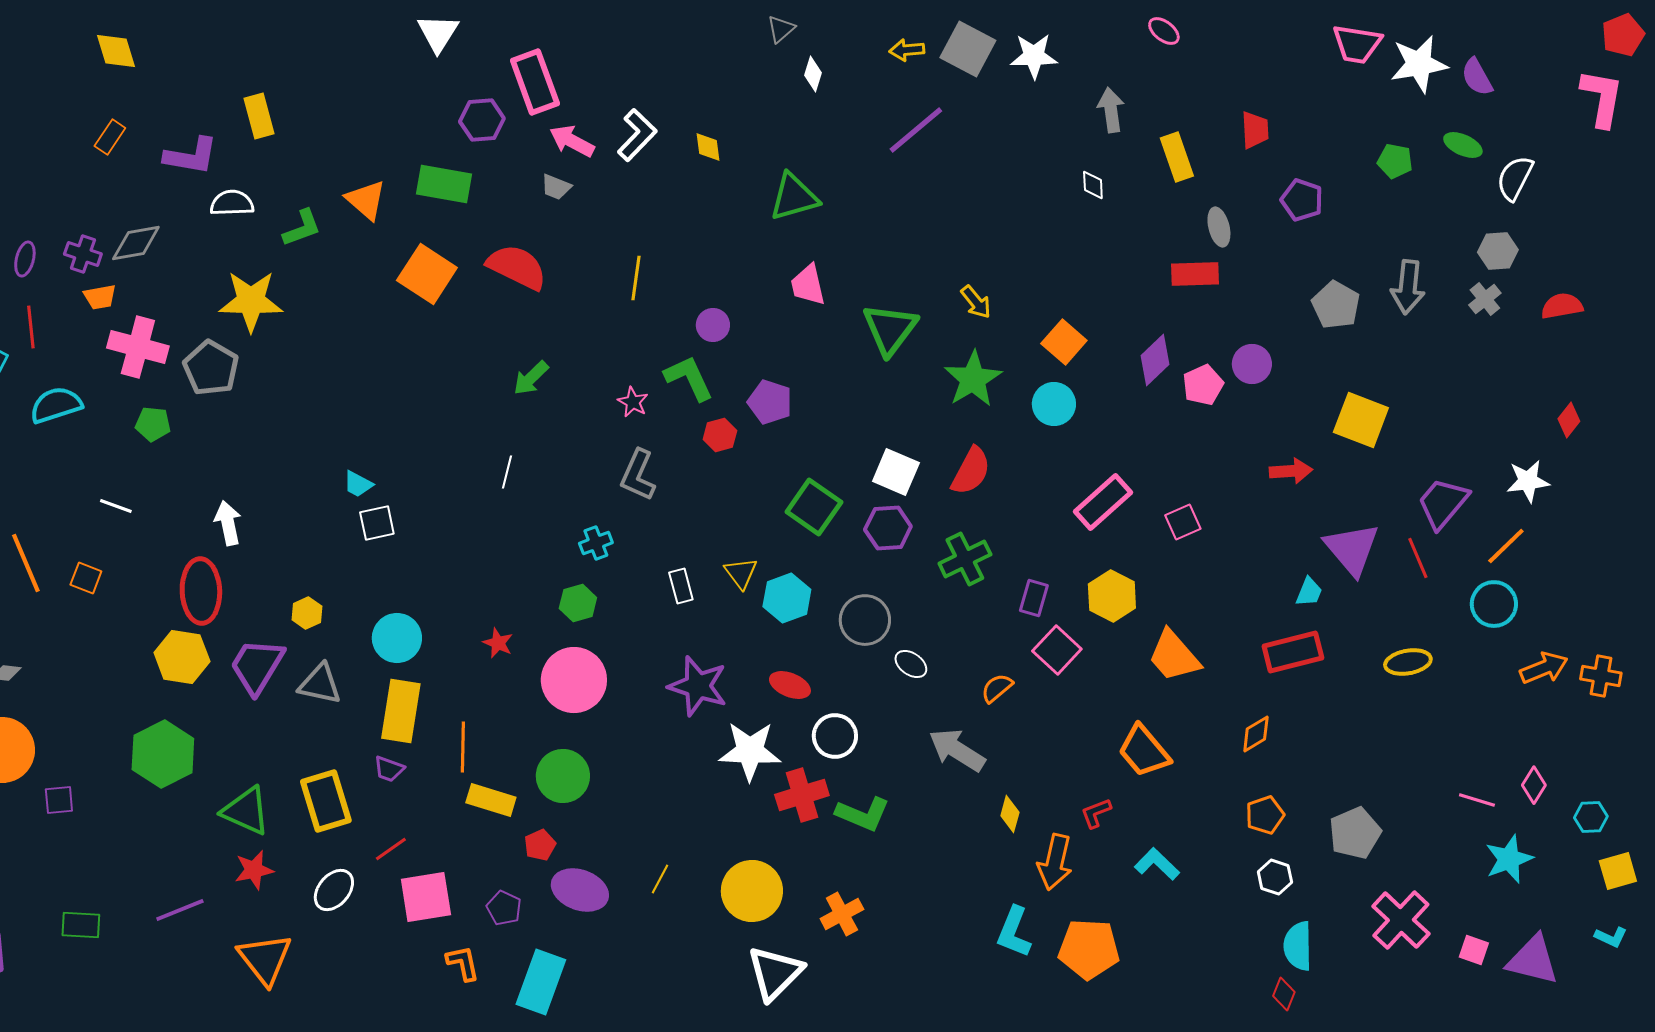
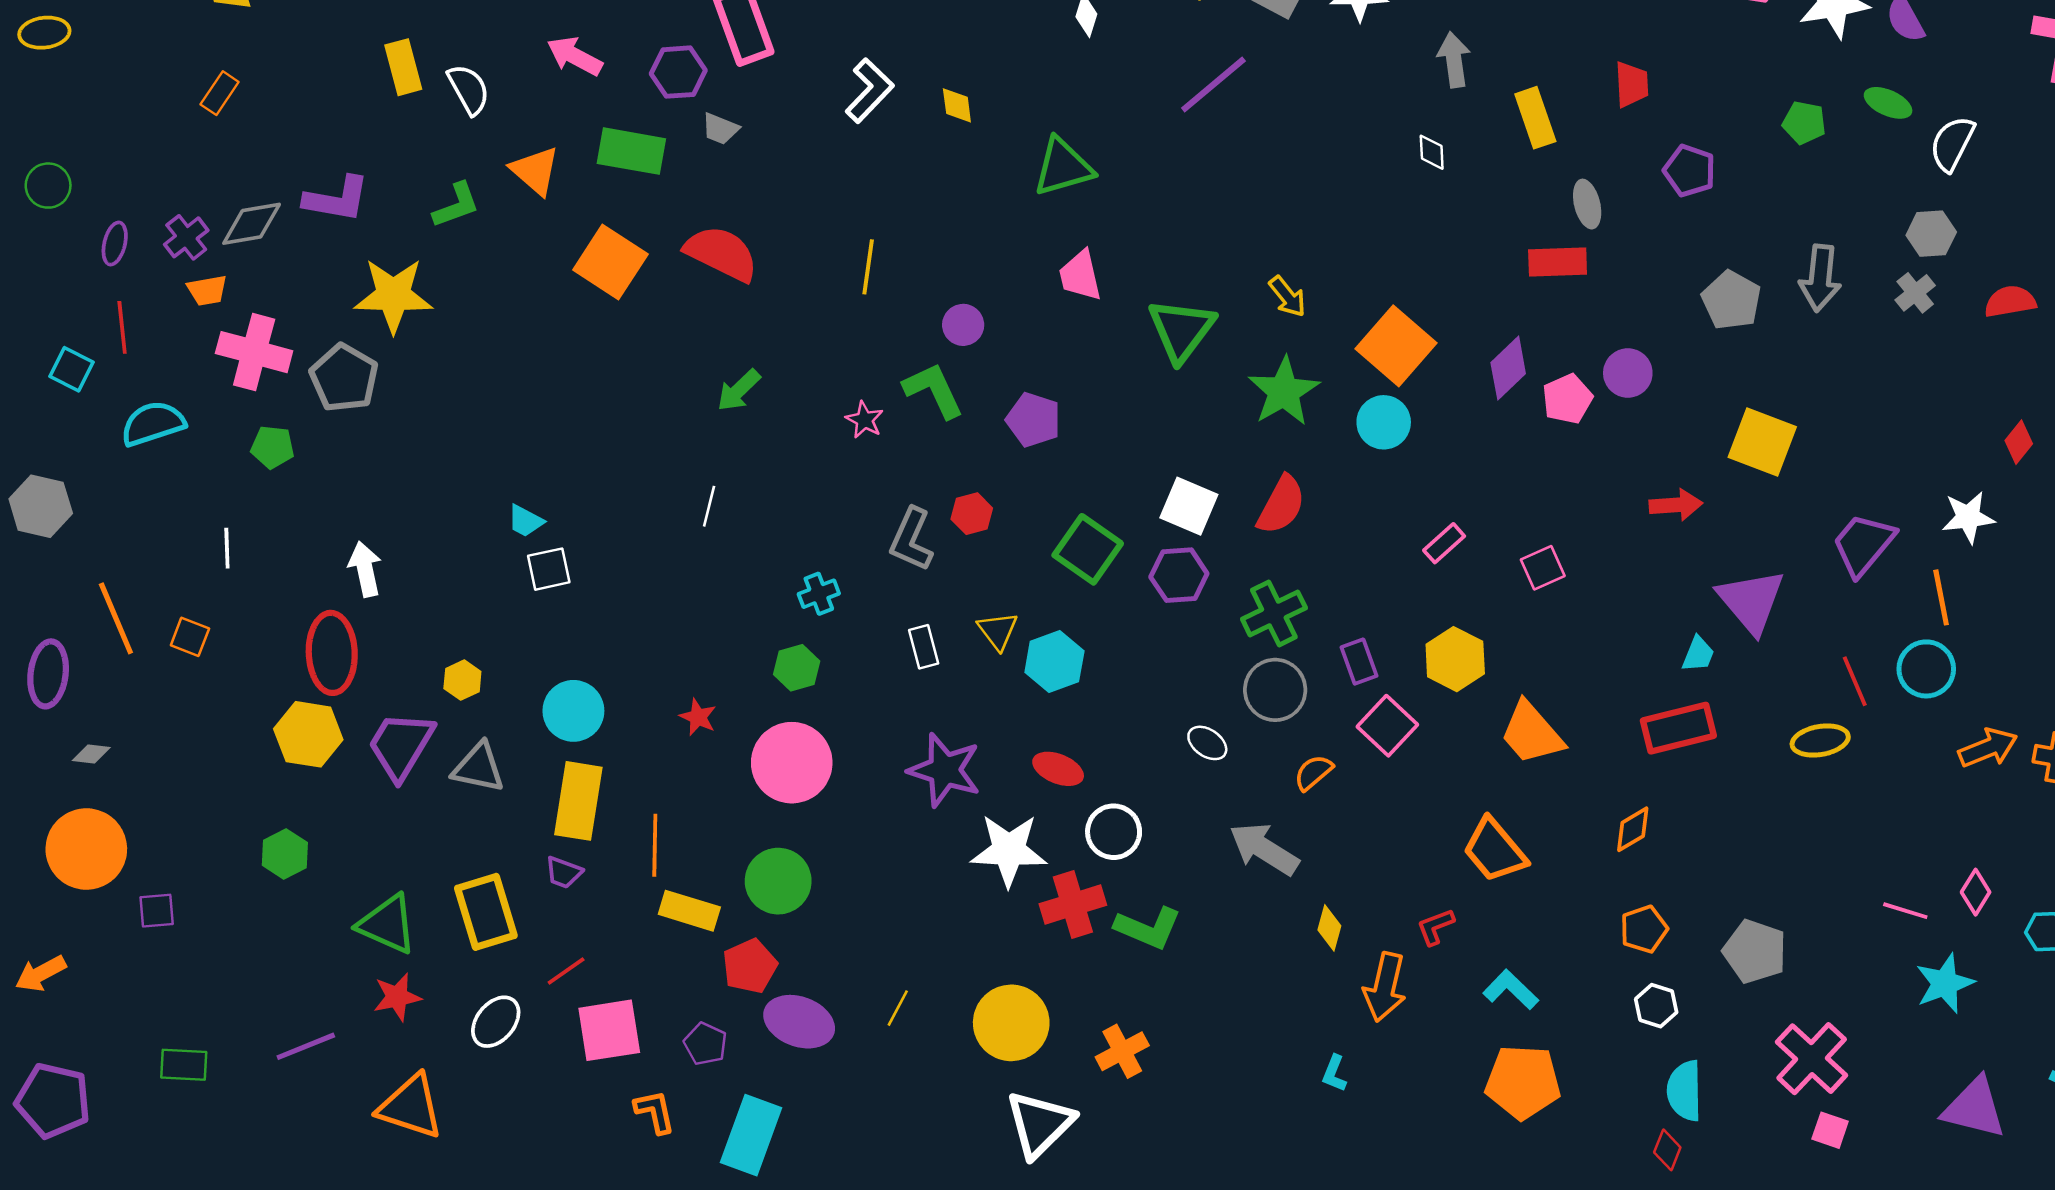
pink arrow: (572, 141) -> (575, 56), moved
purple L-shape: (191, 156) -> (337, 199), moved
gray trapezoid: (556, 187) -> (720, 129), moved
white semicircle: (232, 203) -> (469, 89), moved, turned 63
purple cross: (83, 254) -> (186, 237), turned 33
orange square: (1064, 342) -> (1396, 346), size x1.4
red hexagon: (720, 435) -> (972, 514), moved
gray L-shape: (638, 475) -> (911, 539), moved
pink rectangle: (1103, 502) -> (1444, 543), size x0.6
white line: (116, 506) -> (227, 548), turned 68
orange line: (1506, 546) -> (1941, 597), turned -57
red line: (1418, 558) -> (1855, 681), moved
purple rectangle: (1034, 598) -> (1359, 662), turned -36
gray circle: (865, 620) -> (1275, 690), moved
green hexagon: (163, 754) -> (285, 854), size x0.6
gray pentagon: (1355, 833) -> (1755, 951), turned -30
red pentagon: (540, 845) -> (750, 966), size x1.4
cyan L-shape: (1014, 932) -> (1334, 1073), size x0.6
orange pentagon: (1089, 949) -> (1523, 1082), moved
pink square: (1474, 950) -> (1830, 1130), moved
orange triangle: (265, 959) -> (411, 1107), turned -34

